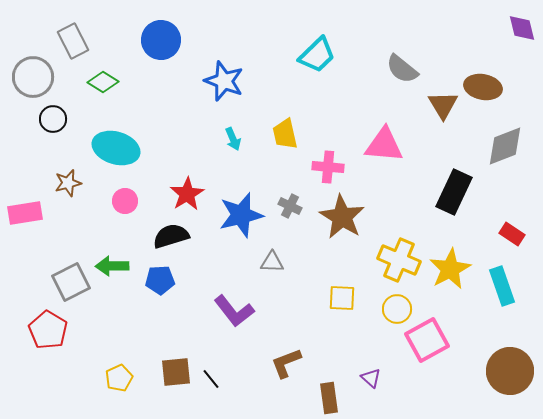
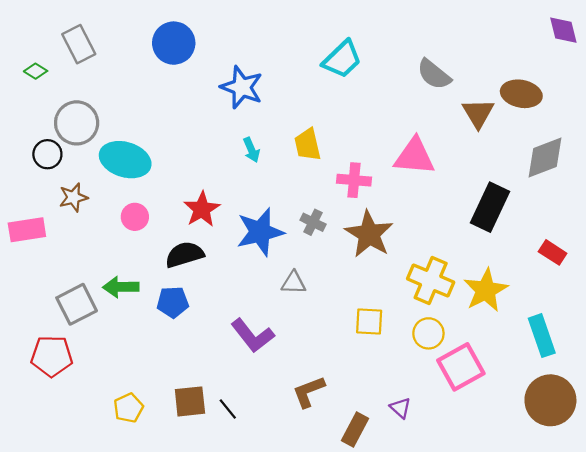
gray circle: (33, 77) -> (77, 123), moved
green diamond: (103, 82) -> (36, 71), moved, size x0.7
black circle: (53, 119) -> (47, 154), moved
cyan rectangle: (502, 286) -> (542, 336), moved
red pentagon: (48, 330) -> (52, 356), turned -30
brown rectangle: (329, 398) -> (355, 429), turned 36

